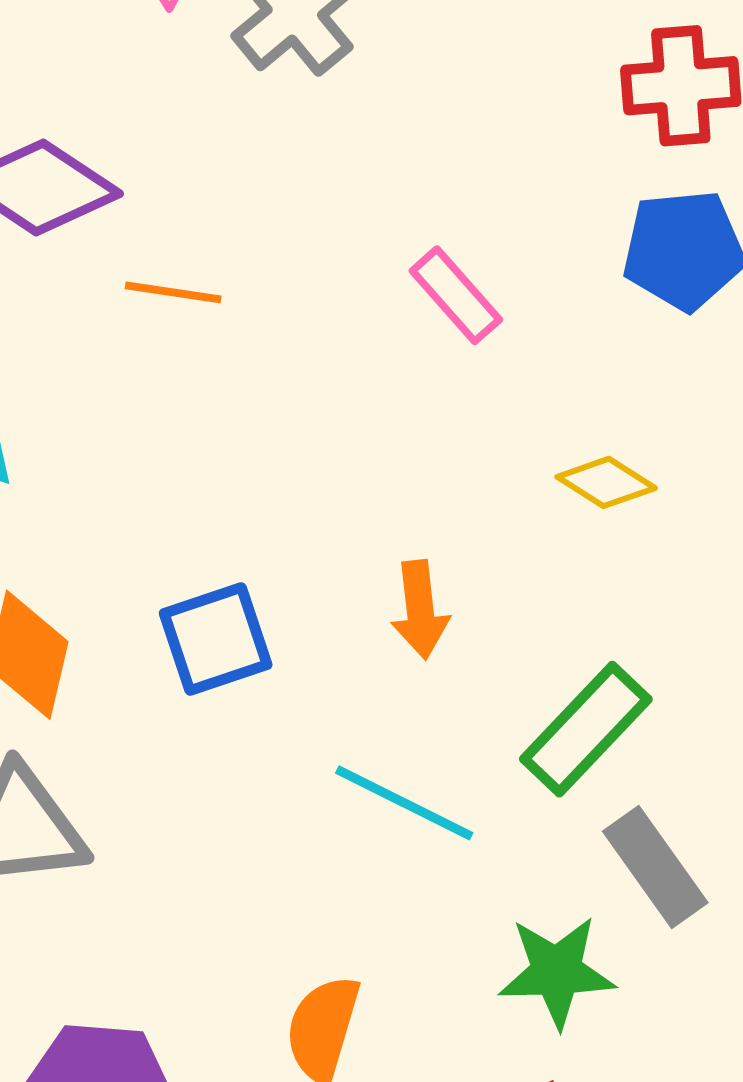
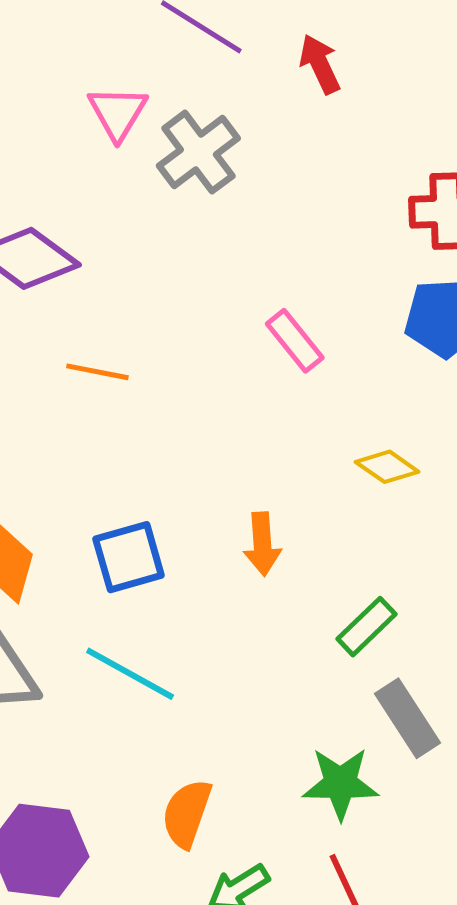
orange line: (173, 292) -> (97, 372), moved
green rectangle: (586, 729) -> (367, 627), size x0.7
cyan line: (404, 803) -> (130, 674), moved

